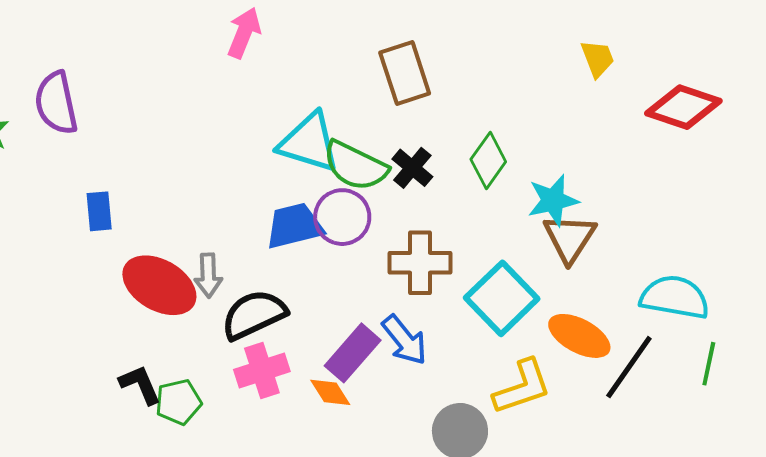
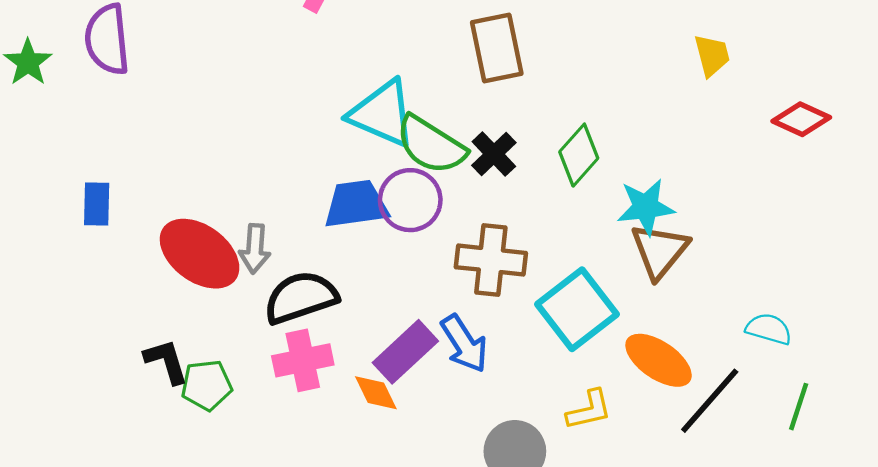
red diamond: (683, 107) -> (801, 119), size x0.7
blue rectangle: (99, 211) -> (97, 204), moved
cyan semicircle: (675, 297) -> (769, 329), size x0.6
yellow L-shape: (522, 387) -> (589, 410), size x0.7

